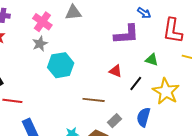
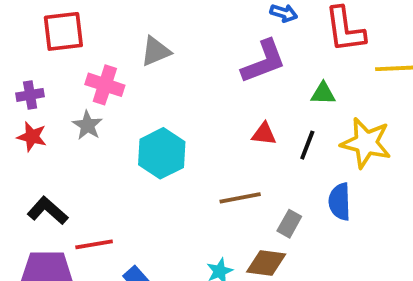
gray star: (40, 44) -> (87, 125), moved

